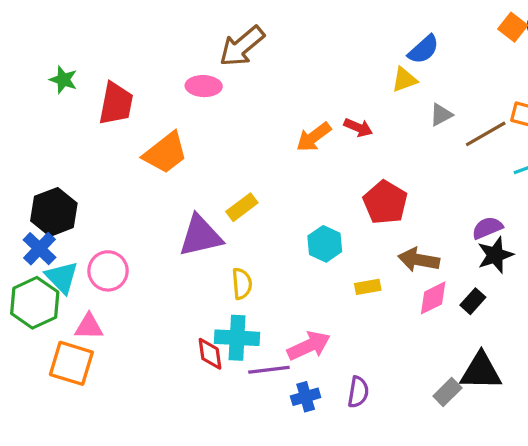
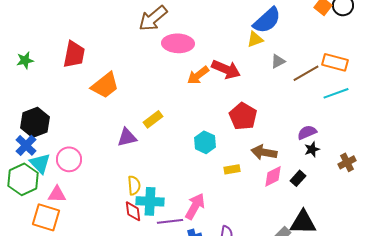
blue semicircle: (424, 49) -> (267, 20), size x1.4
green star: (63, 80) -> (25, 60), moved, turned -30
pink ellipse: (204, 86) -> (178, 43), moved, size x1.4
red arrow: (358, 127) -> (226, 69), size x1.6
purple triangle: (200, 236) -> (127, 137), size x0.7
black star: (495, 255) -> (312, 149), size x0.7
yellow semicircle: (242, 284) -> (134, 185), moved
pink arrow: (309, 346) -> (195, 206), turned -36

